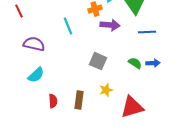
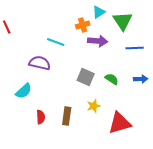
cyan line: (68, 26) -> (56, 42), turned -48
purple semicircle: (34, 44) -> (40, 63), moved
green semicircle: (135, 63) -> (112, 79), moved

